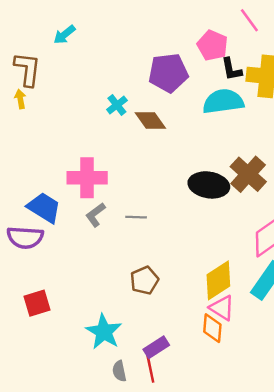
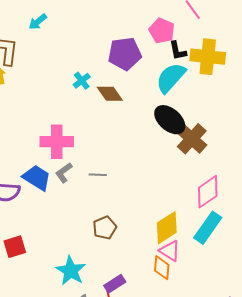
cyan semicircle: (223, 101) -> (171, 78), turned -40
black ellipse: (209, 185) -> (170, 120), moved, turned 32
blue trapezoid: (44, 208) -> (37, 178), moved

